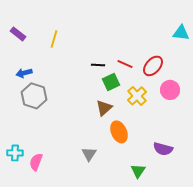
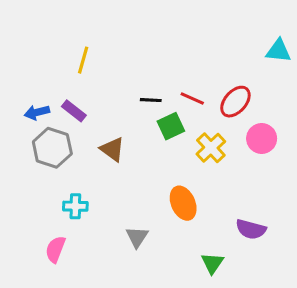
purple rectangle: (18, 34) -> (74, 111), moved
brown triangle: (104, 108) -> (112, 149), moved, turned -42
cyan cross: (15, 153) -> (75, 206), moved

